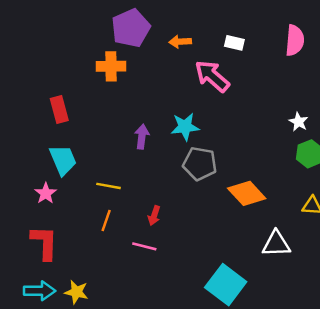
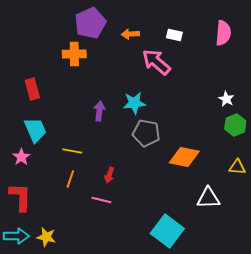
orange diamond: (247, 193) -> (184, 157), turned -36

